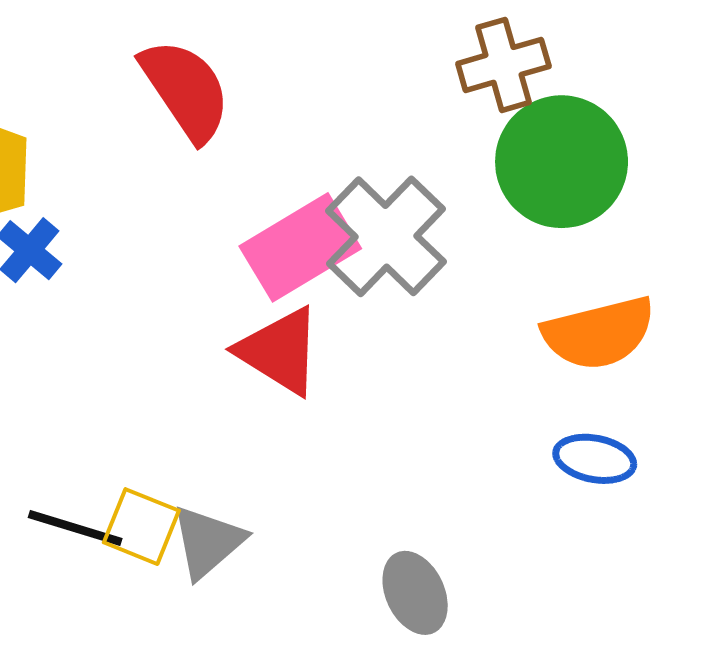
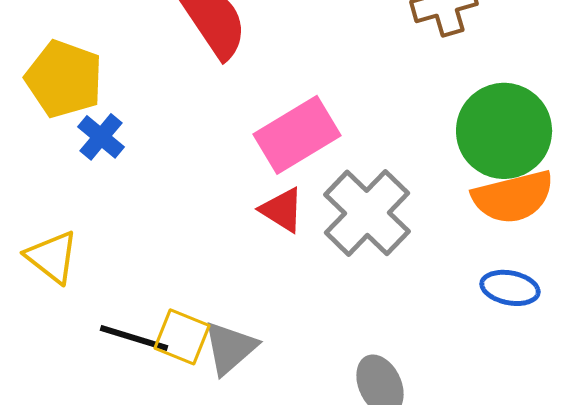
green circle: (562, 162) -> (504, 131), moved
gray cross: (386, 236) -> (367, 213), moved
red triangle: (280, 351) -> (282, 210), size x0.7

